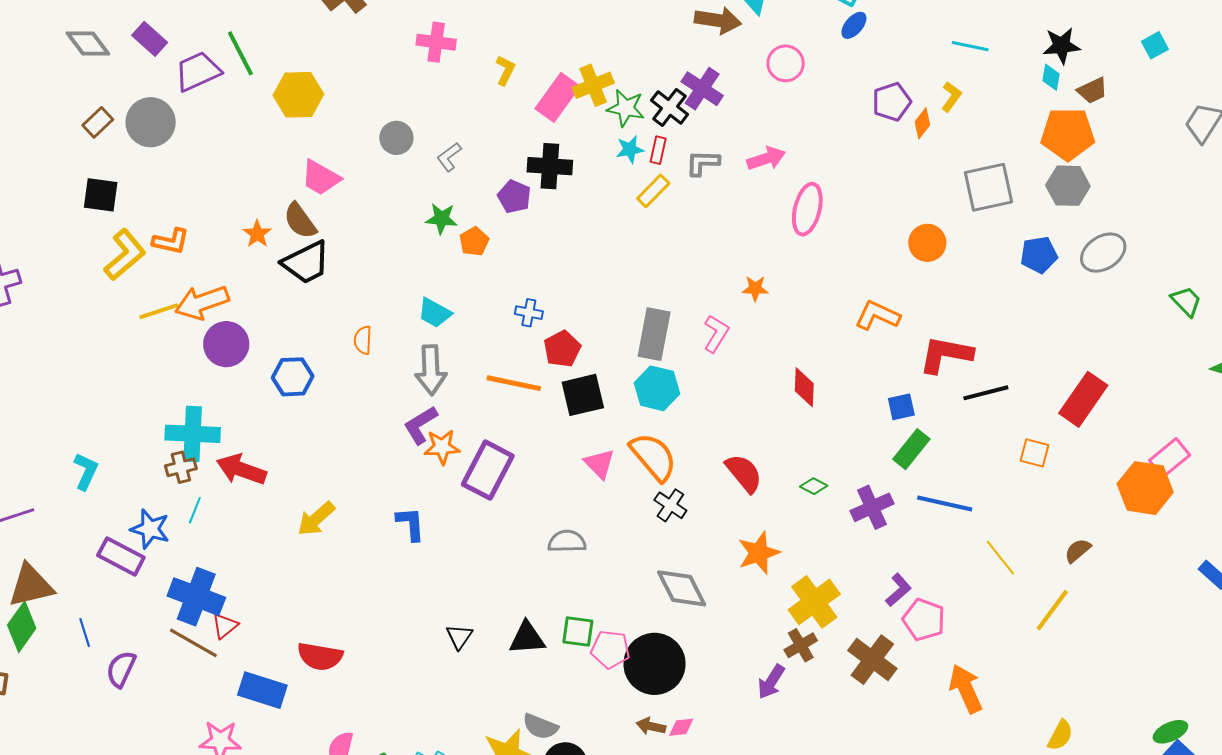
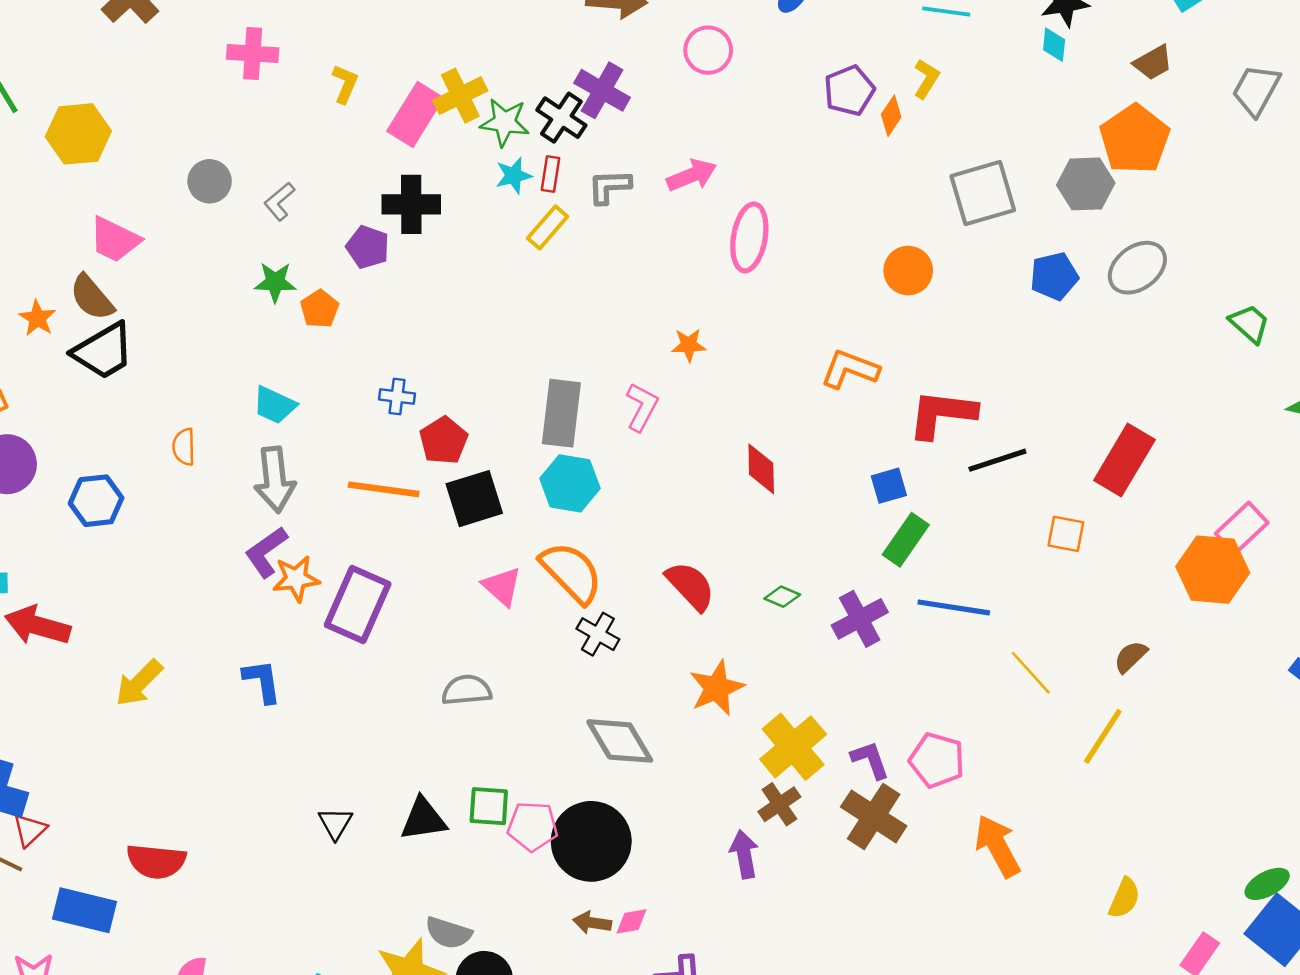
brown trapezoid: (1092, 90) -> (1153, 63), moved
orange pentagon: (1068, 134) -> (1135, 139), moved, turned -30
purple L-shape: (898, 590) -> (870, 760), moved, turned -64
purple arrow: (771, 682) -> (744, 854), turned 141

